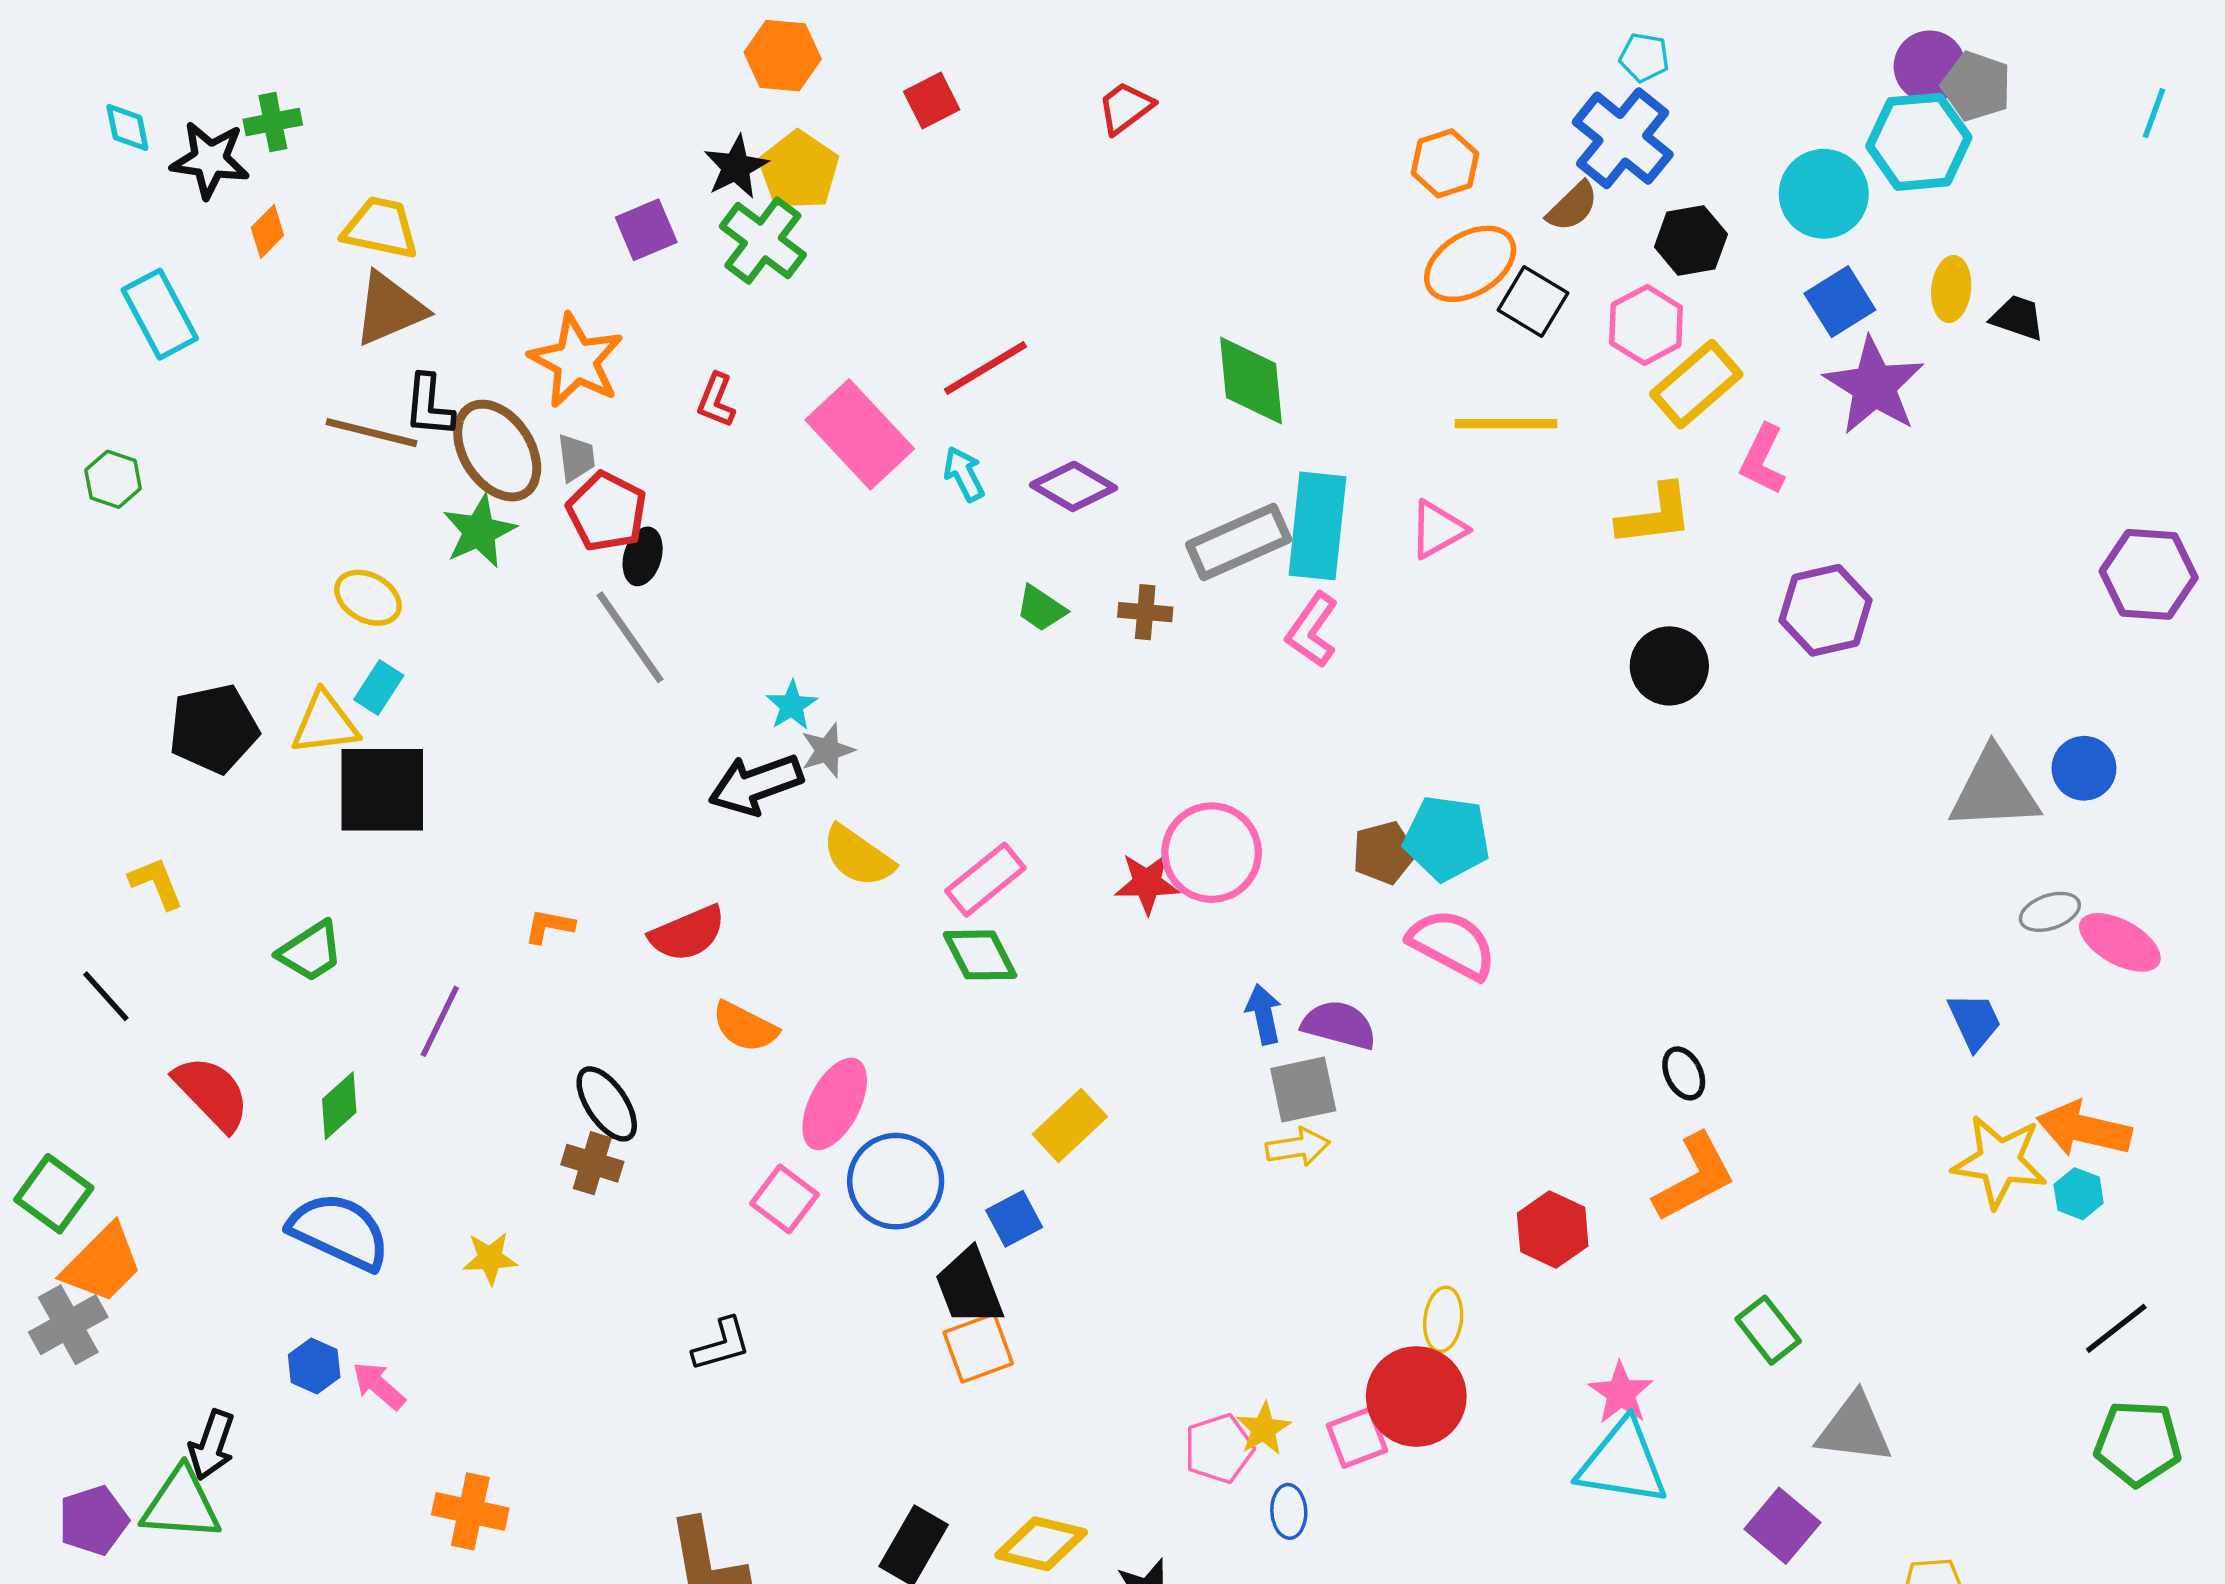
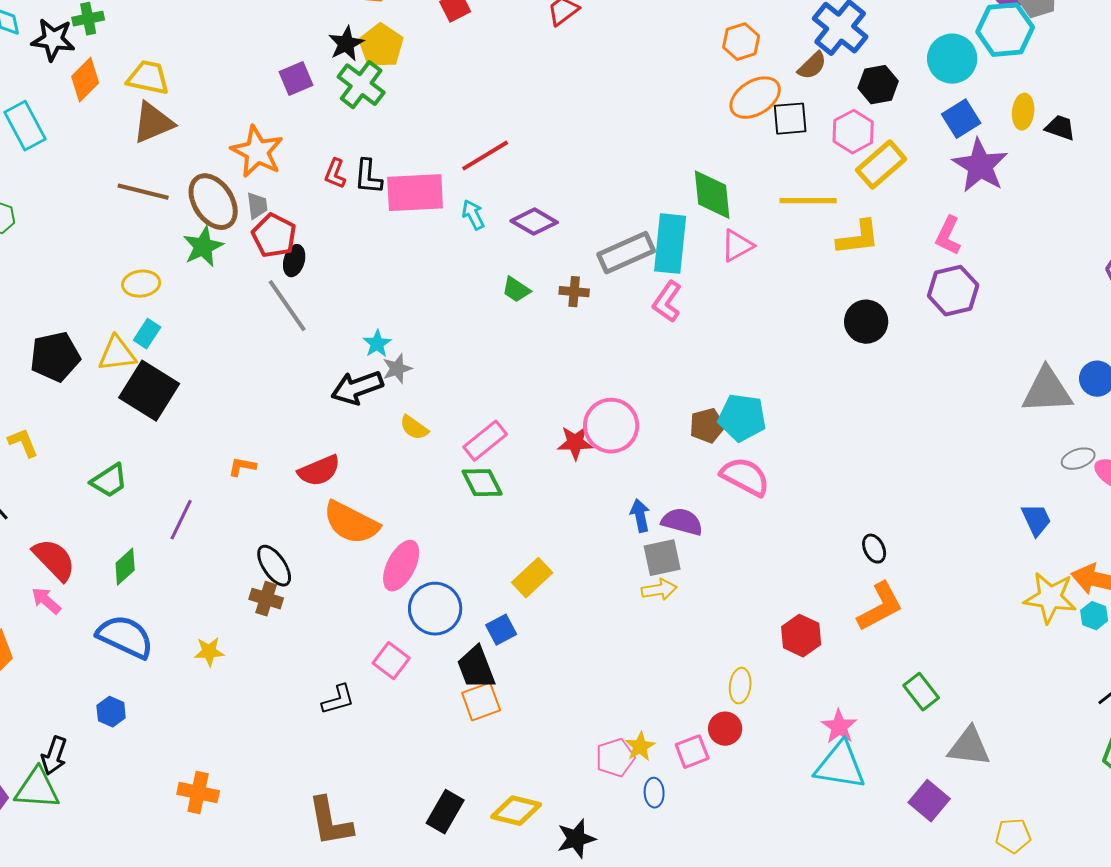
orange diamond: (267, 232) -> (85, 80), size x1.5
black square: (1533, 302) -> (790, 119), turned -36
green diamond: (1251, 381) -> (712, 195), moved
black L-shape: (429, 406) -> (368, 177), moved
yellow line: (1506, 424) -> (808, 201), moved
pink rectangle: (860, 434) -> (415, 193), turned -50
pink L-shape: (1763, 460) -> (948, 236), moved
yellow ellipse: (368, 598) -> (141, 284), turned -36
black square: (382, 790) -> (149, 391), turned 32
yellow semicircle: (858, 856) -> (414, 428), size x0.7
orange semicircle: (745, 1027) -> (351, 523), size x1.5
pink square: (784, 1199) -> (391, 661), moved
pink arrow: (379, 1386) -> (46, 601), moved
red circle: (1416, 1397) -> (725, 729), size x0.6

